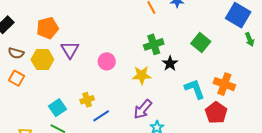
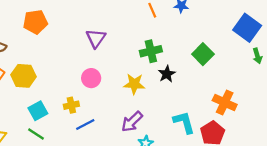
purple triangle: (70, 50) -> (96, 38), moved
yellow hexagon: (42, 59) -> (24, 76), moved
pink circle: (107, 61) -> (91, 78), moved
cyan L-shape: (195, 89) -> (184, 122), moved

